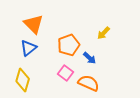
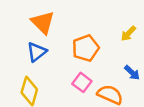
blue arrow: (90, 58) -> (132, 73), moved

